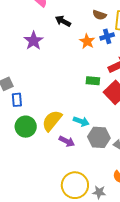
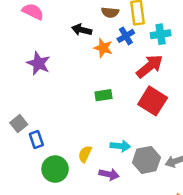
black arrow: (63, 21) -> (82, 30), moved
green rectangle: (93, 81) -> (104, 95), moved
yellow semicircle: (52, 121) -> (85, 154), size x0.6

